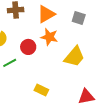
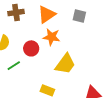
yellow trapezoid: (74, 57) -> (65, 64), moved

